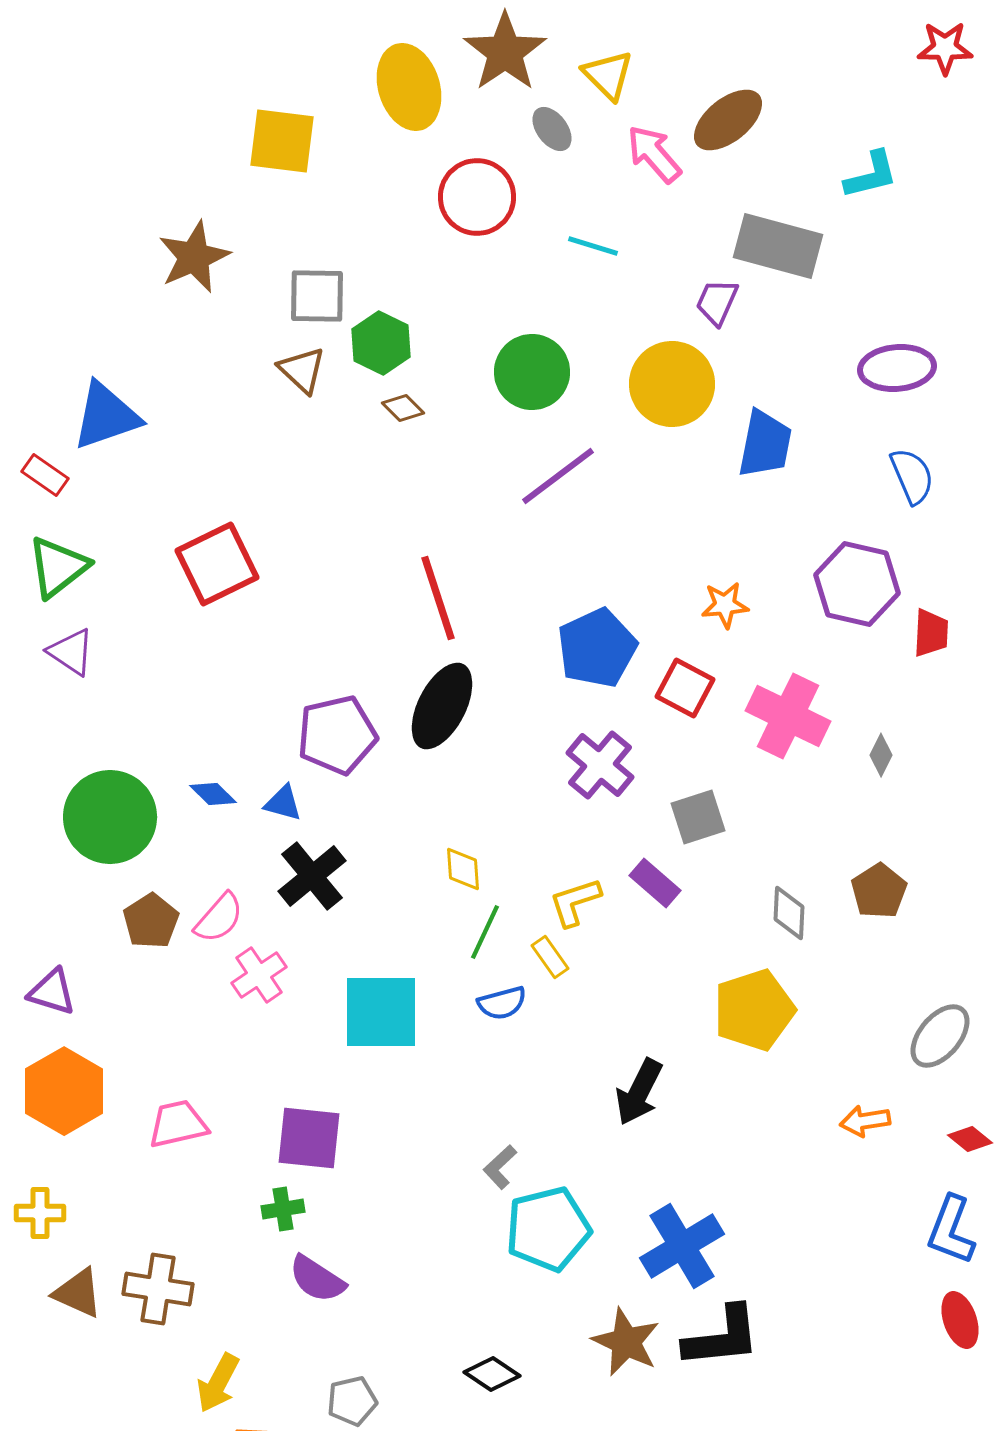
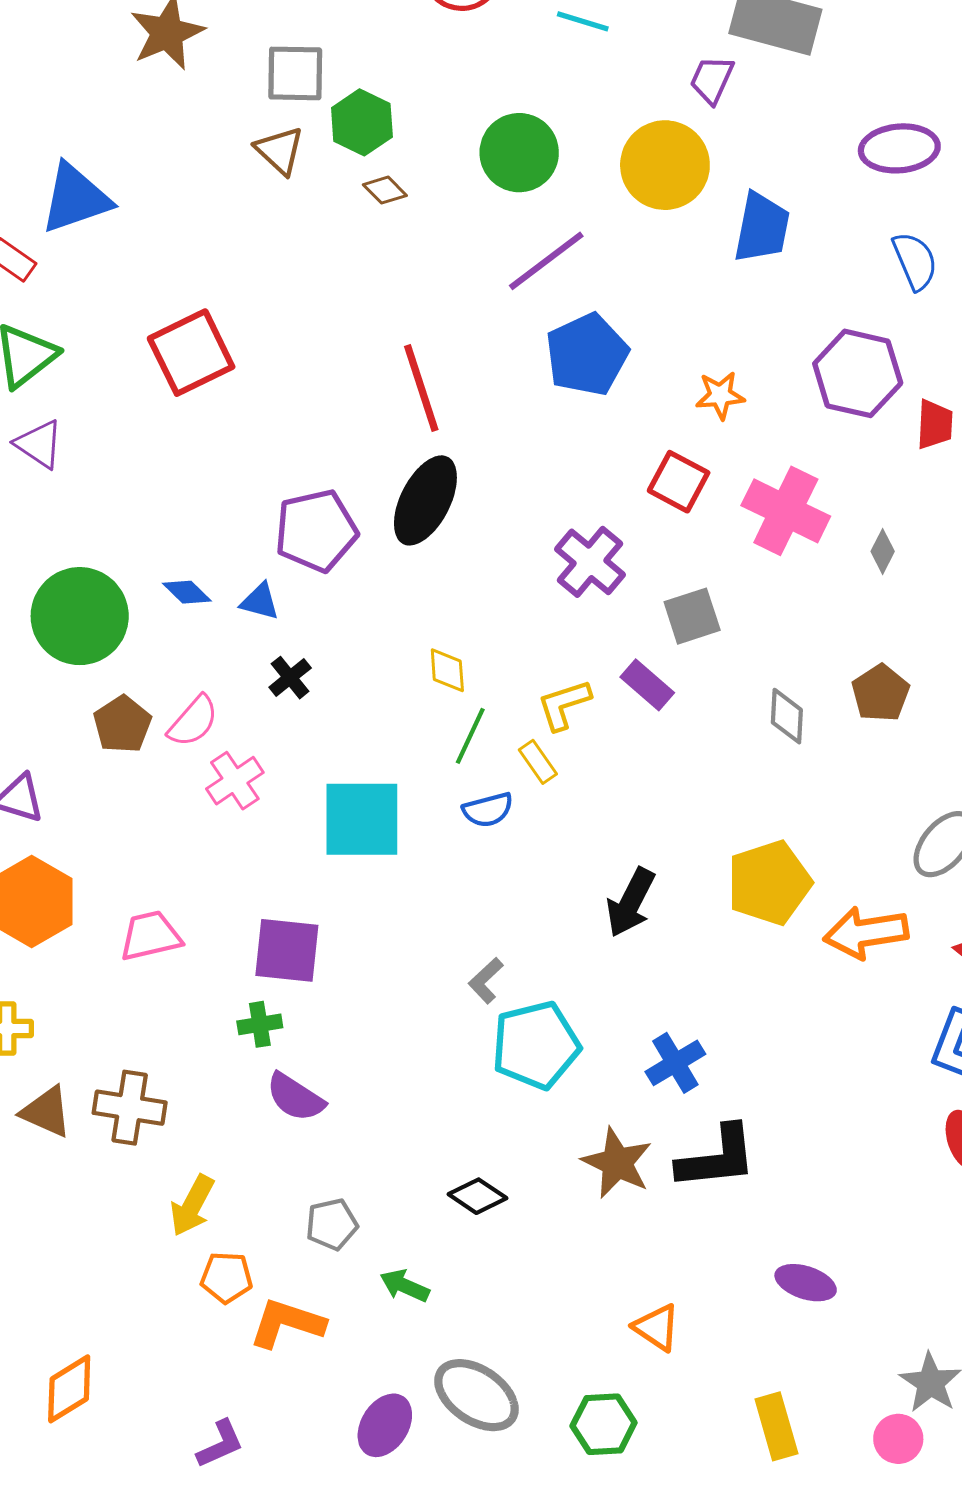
blue pentagon: (597, 648) -> (587, 355), moved
black cross: (312, 876) -> (290, 678), size x0.6
yellow pentagon: (754, 1010) -> (769, 883), moved
orange arrow: (865, 1121) -> (866, 933), size x1.6
blue cross: (682, 1246) -> (675, 1063), size x0.7

